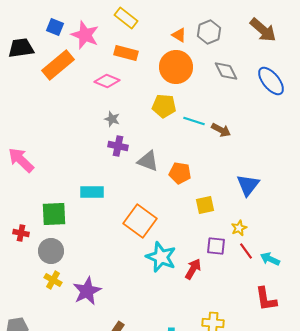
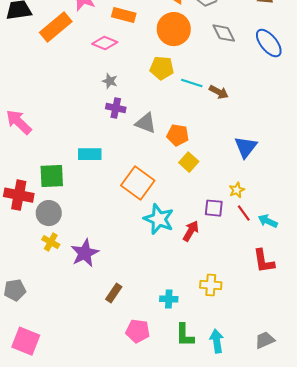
yellow square: (205, 205) -> (189, 162), moved, turned -36
red cross: (21, 233) -> (19, 195), size x1.8

